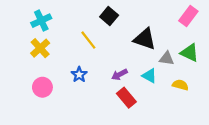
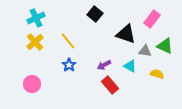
pink rectangle: (188, 16) -> (152, 19), moved
yellow line: (88, 40) -> (68, 41), moved
pink circle: (42, 87) -> (32, 84), moved

